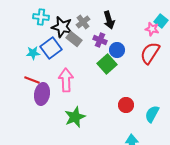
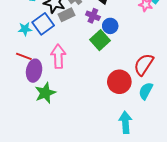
gray rectangle: (74, 39) -> (67, 15), turned -63
red semicircle: (150, 53) -> (144, 64), moved
red circle: (126, 105) -> (119, 82), size x1.5
green star: (75, 117) -> (45, 93), moved

